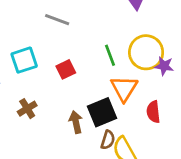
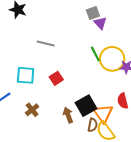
green line: (110, 55) -> (95, 54), moved
cyan square: (24, 60) -> (26, 75), turned 30
orange triangle: (124, 88) -> (103, 114), moved

